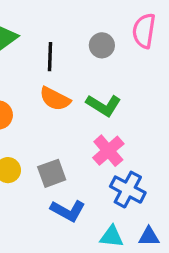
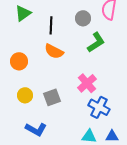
green L-shape: (104, 105) -> (96, 42), moved, turned -65
blue L-shape: (68, 211) -> (36, 129), moved

